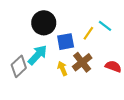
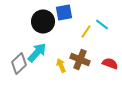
blue square: (66, 42) -> (64, 12), moved
brown cross: (82, 62) -> (80, 60), turned -30

